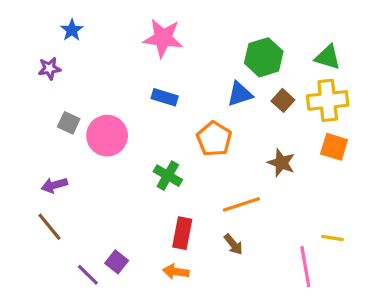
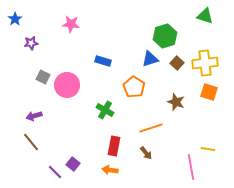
blue star: (72, 30) -> (15, 19), moved
pink star: (163, 38) -> (71, 24), moved, size x0.7
green triangle: (328, 57) -> (205, 16), moved

